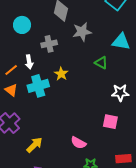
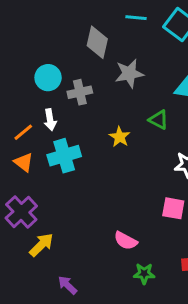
cyan circle: (22, 25) -> (48, 78), moved
yellow star: (61, 74) -> (120, 137), moved
yellow arrow: (34, 145) -> (41, 245), moved

